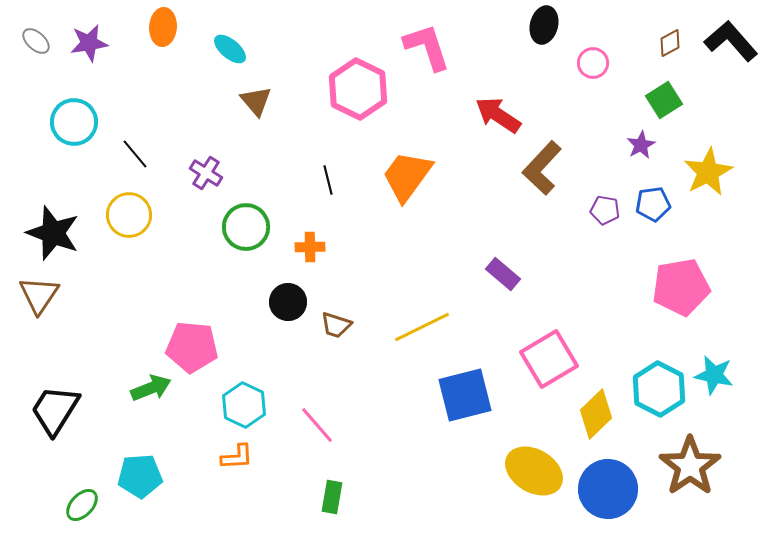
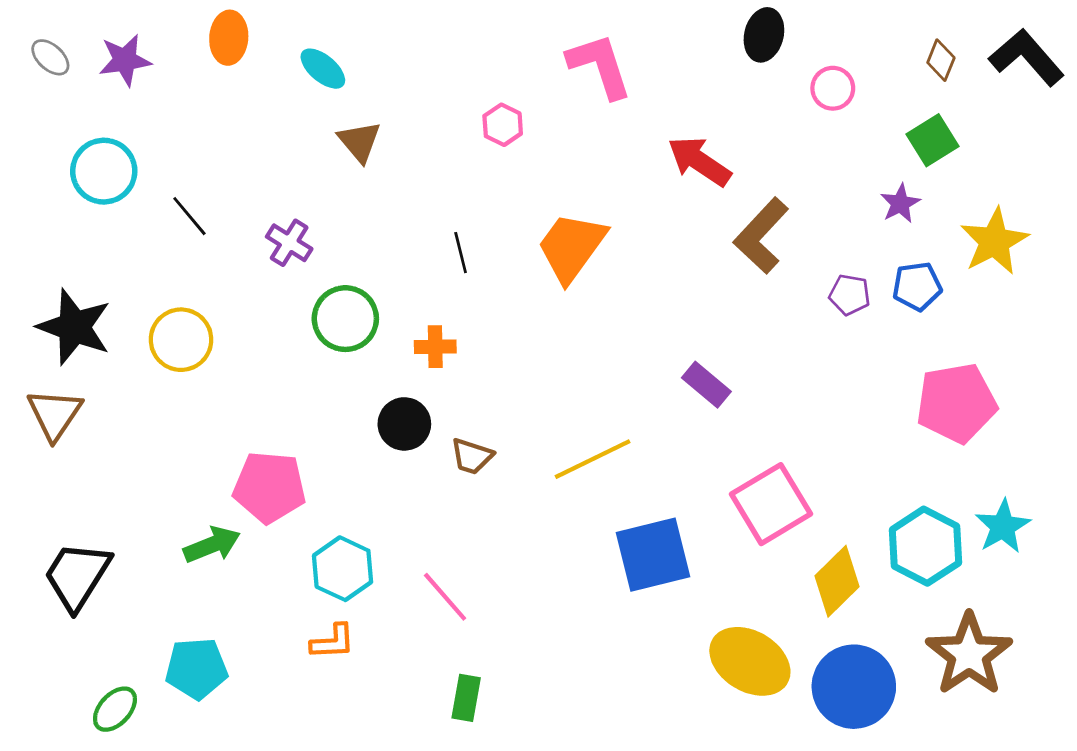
brown diamond: (670, 43) -> (941, 60), turned -40
pink hexagon: (358, 89) -> (503, 125), size x0.5
yellow circle: (129, 215) -> (181, 340), moved
cyan star: (714, 375) -> (1003, 527), turned 30

